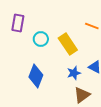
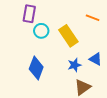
purple rectangle: (18, 23) -> (29, 14), moved

